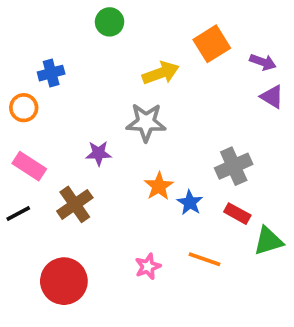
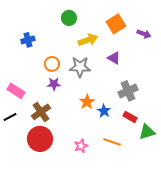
green circle: (110, 22) -> (69, 18), moved
purple triangle: (272, 97) -> (114, 58), moved
orange circle: (24, 108) -> (52, 64), moved
red circle: (64, 281) -> (40, 139), moved

